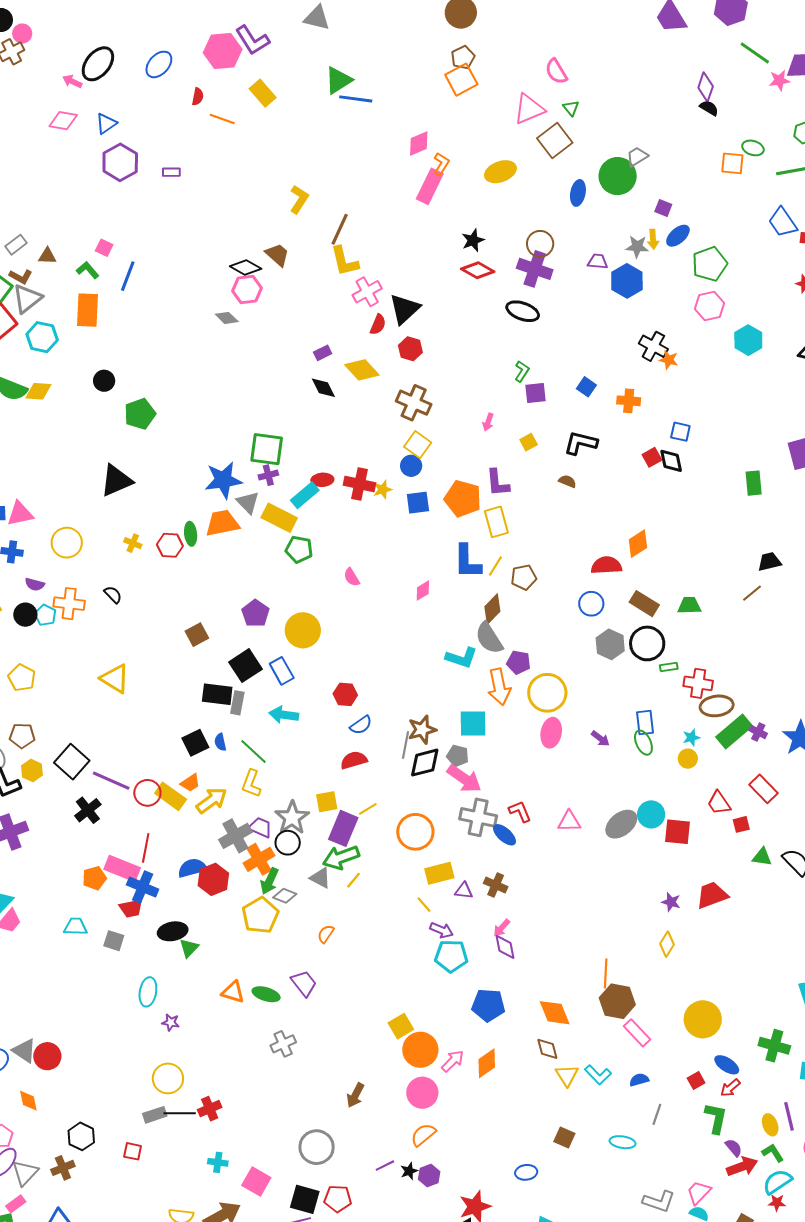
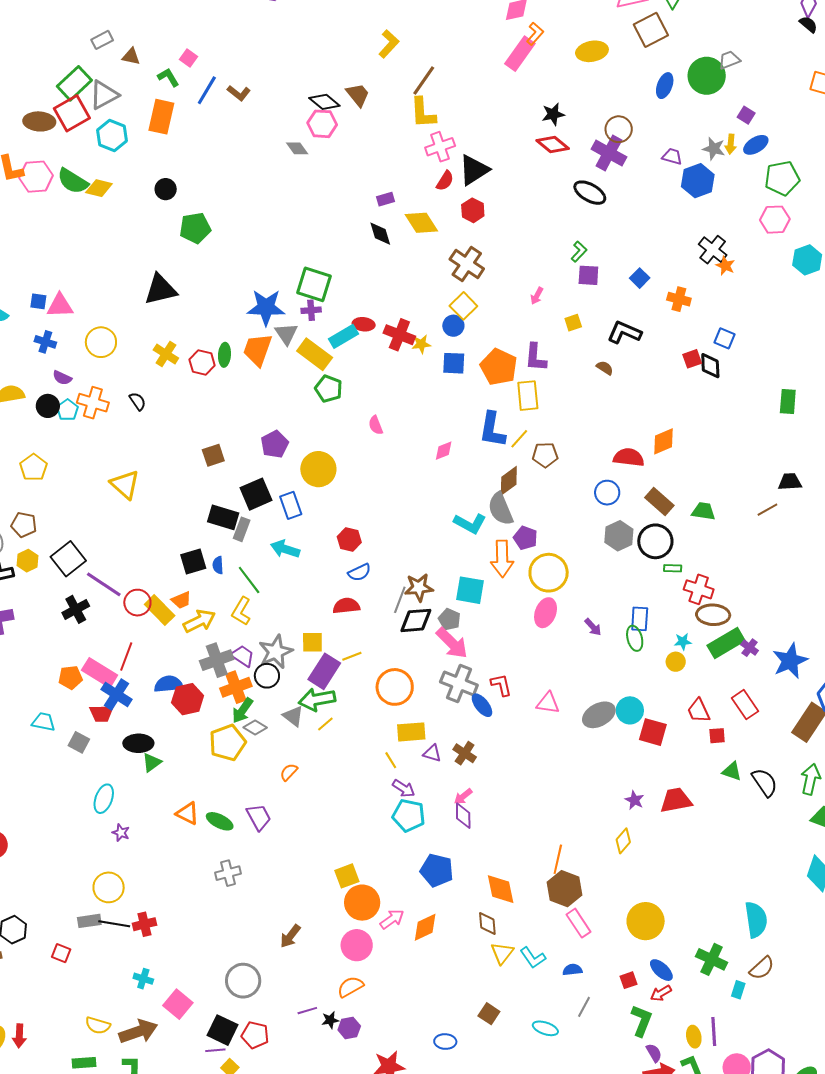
brown L-shape: (21, 277) -> (239, 93), moved
orange trapezoid: (222, 523) -> (258, 350), turned -69
yellow cross: (133, 543) -> (166, 354), size x1.4

